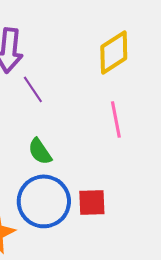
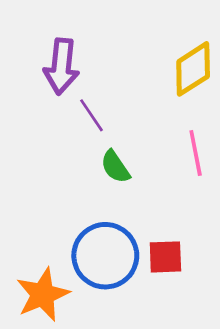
green semicircle: (40, 151) -> (115, 167), moved

